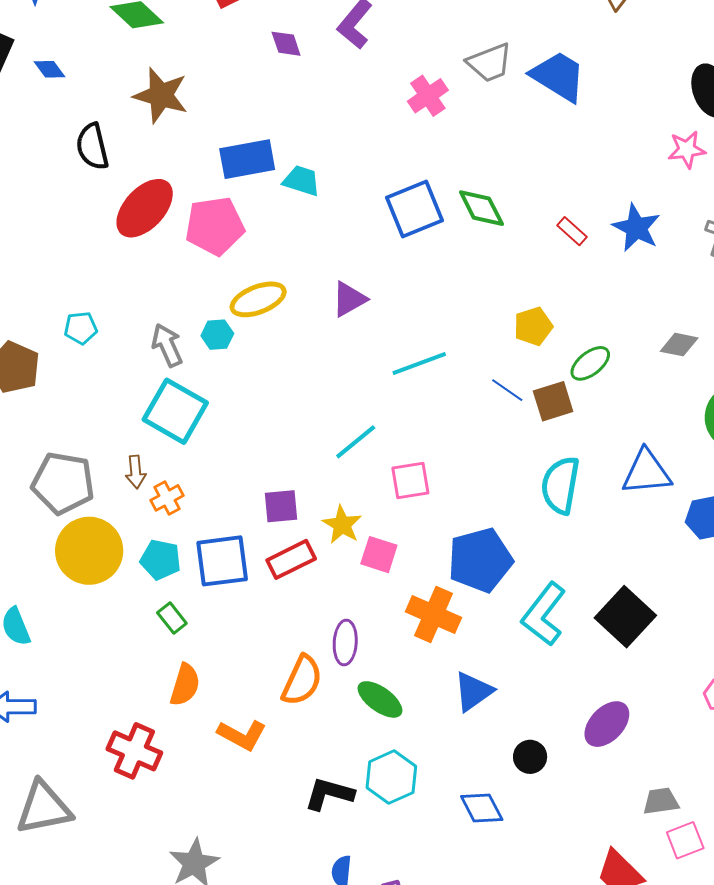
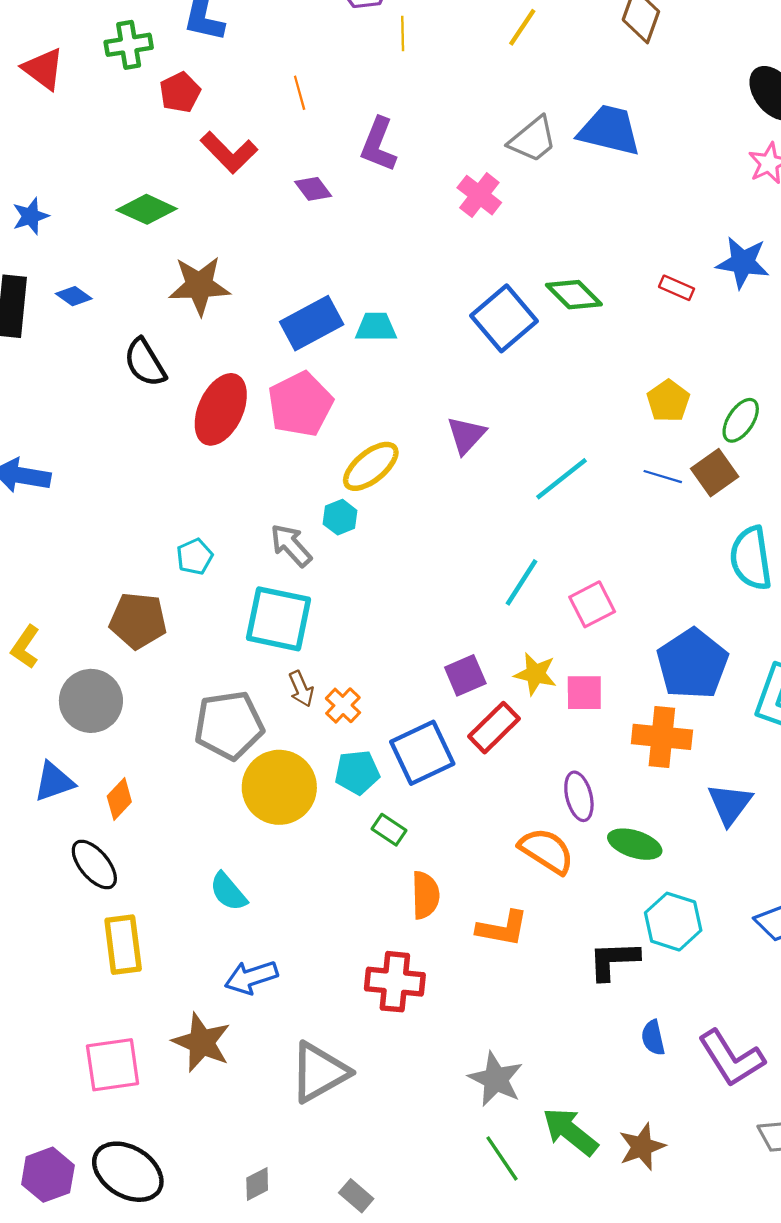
cyan square: (175, 411) -> (279, 619), moved
orange semicircle: (302, 680) -> (547, 851), turned -64

